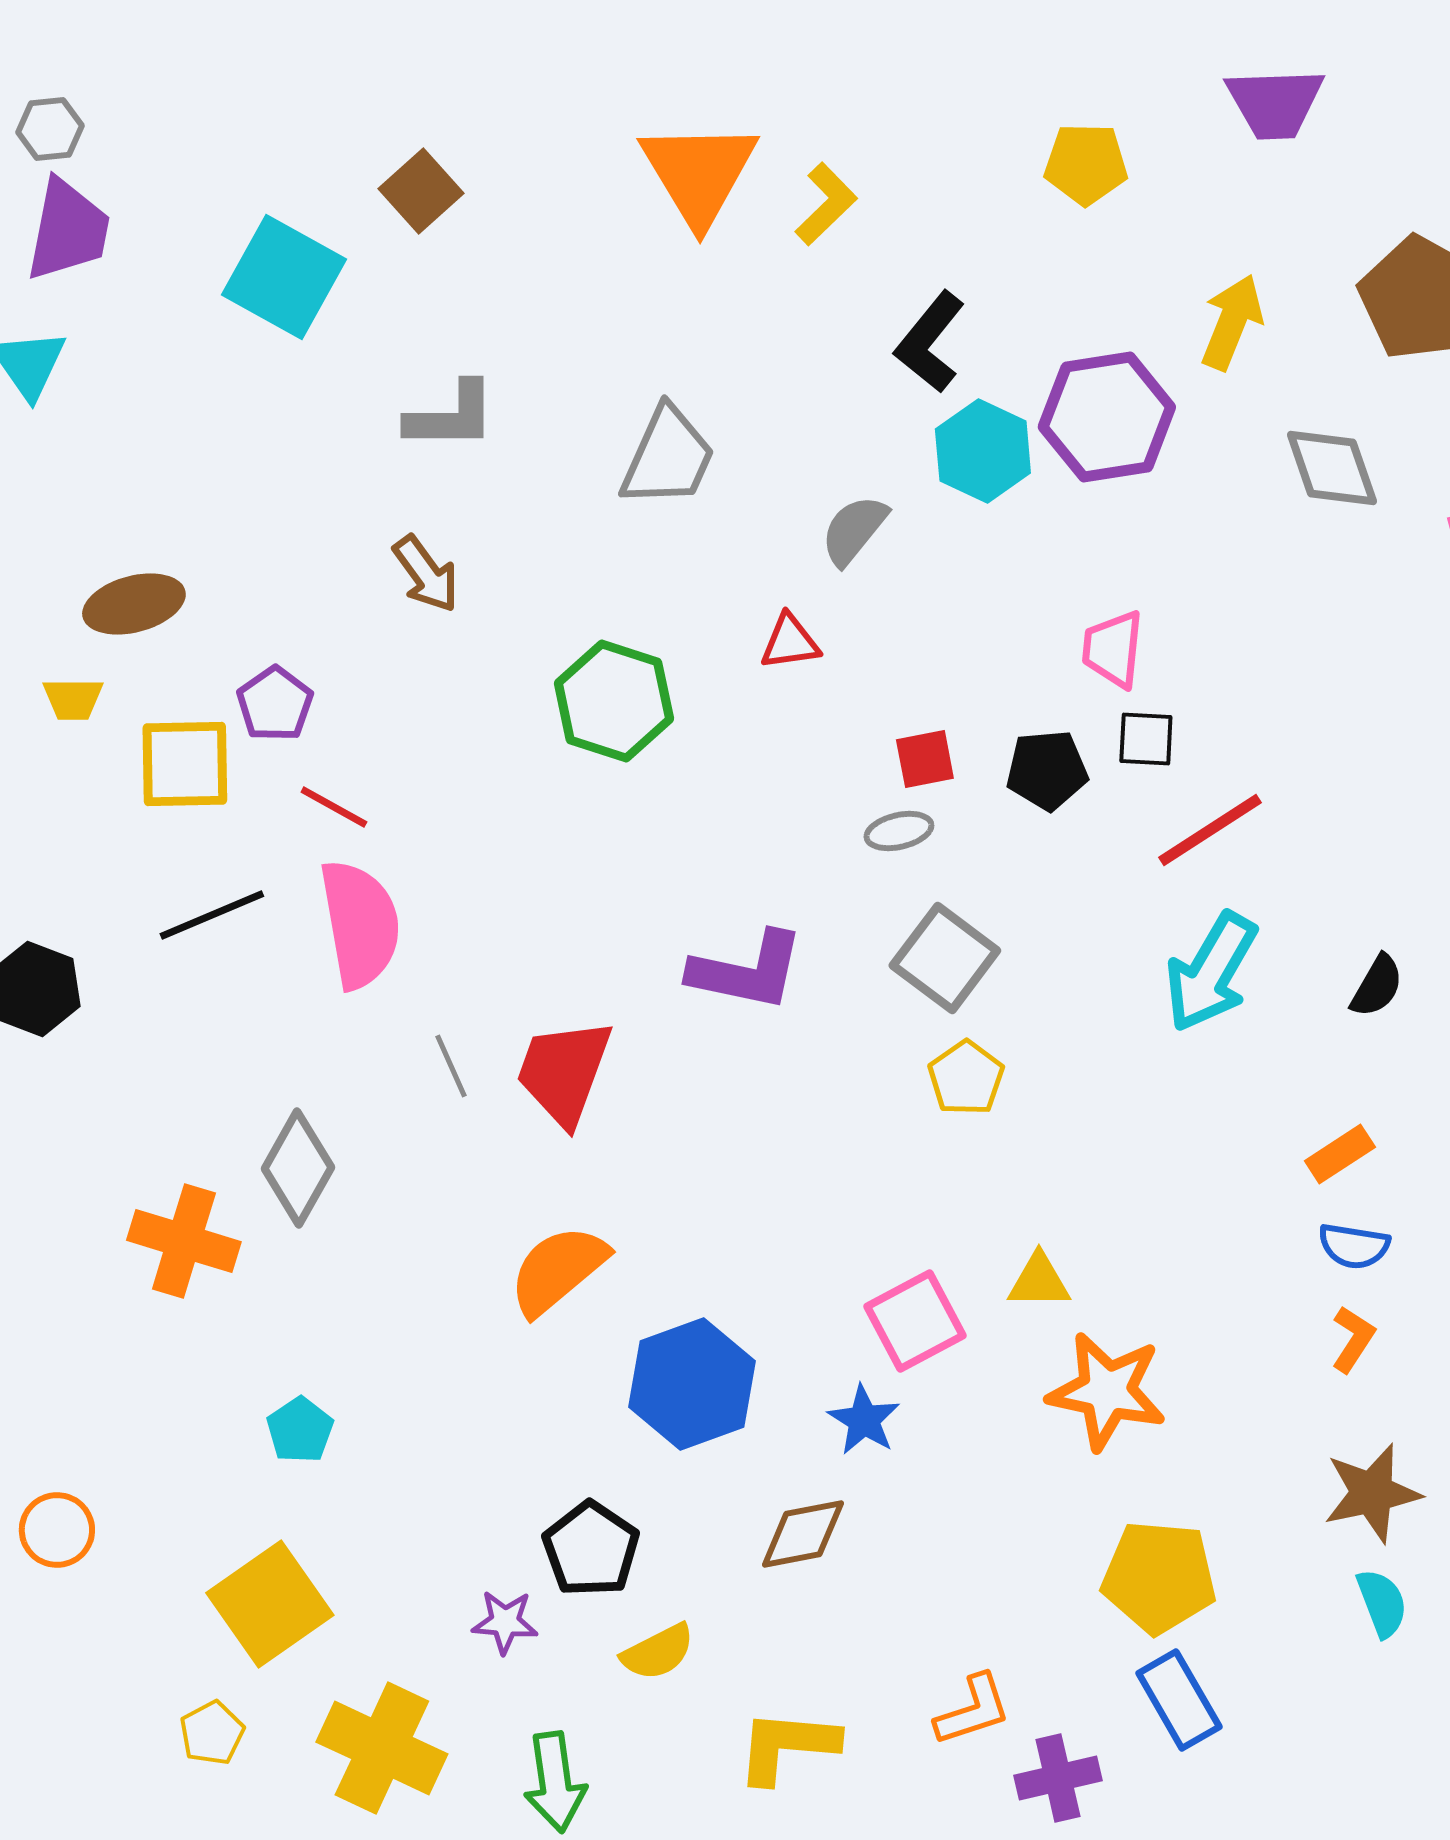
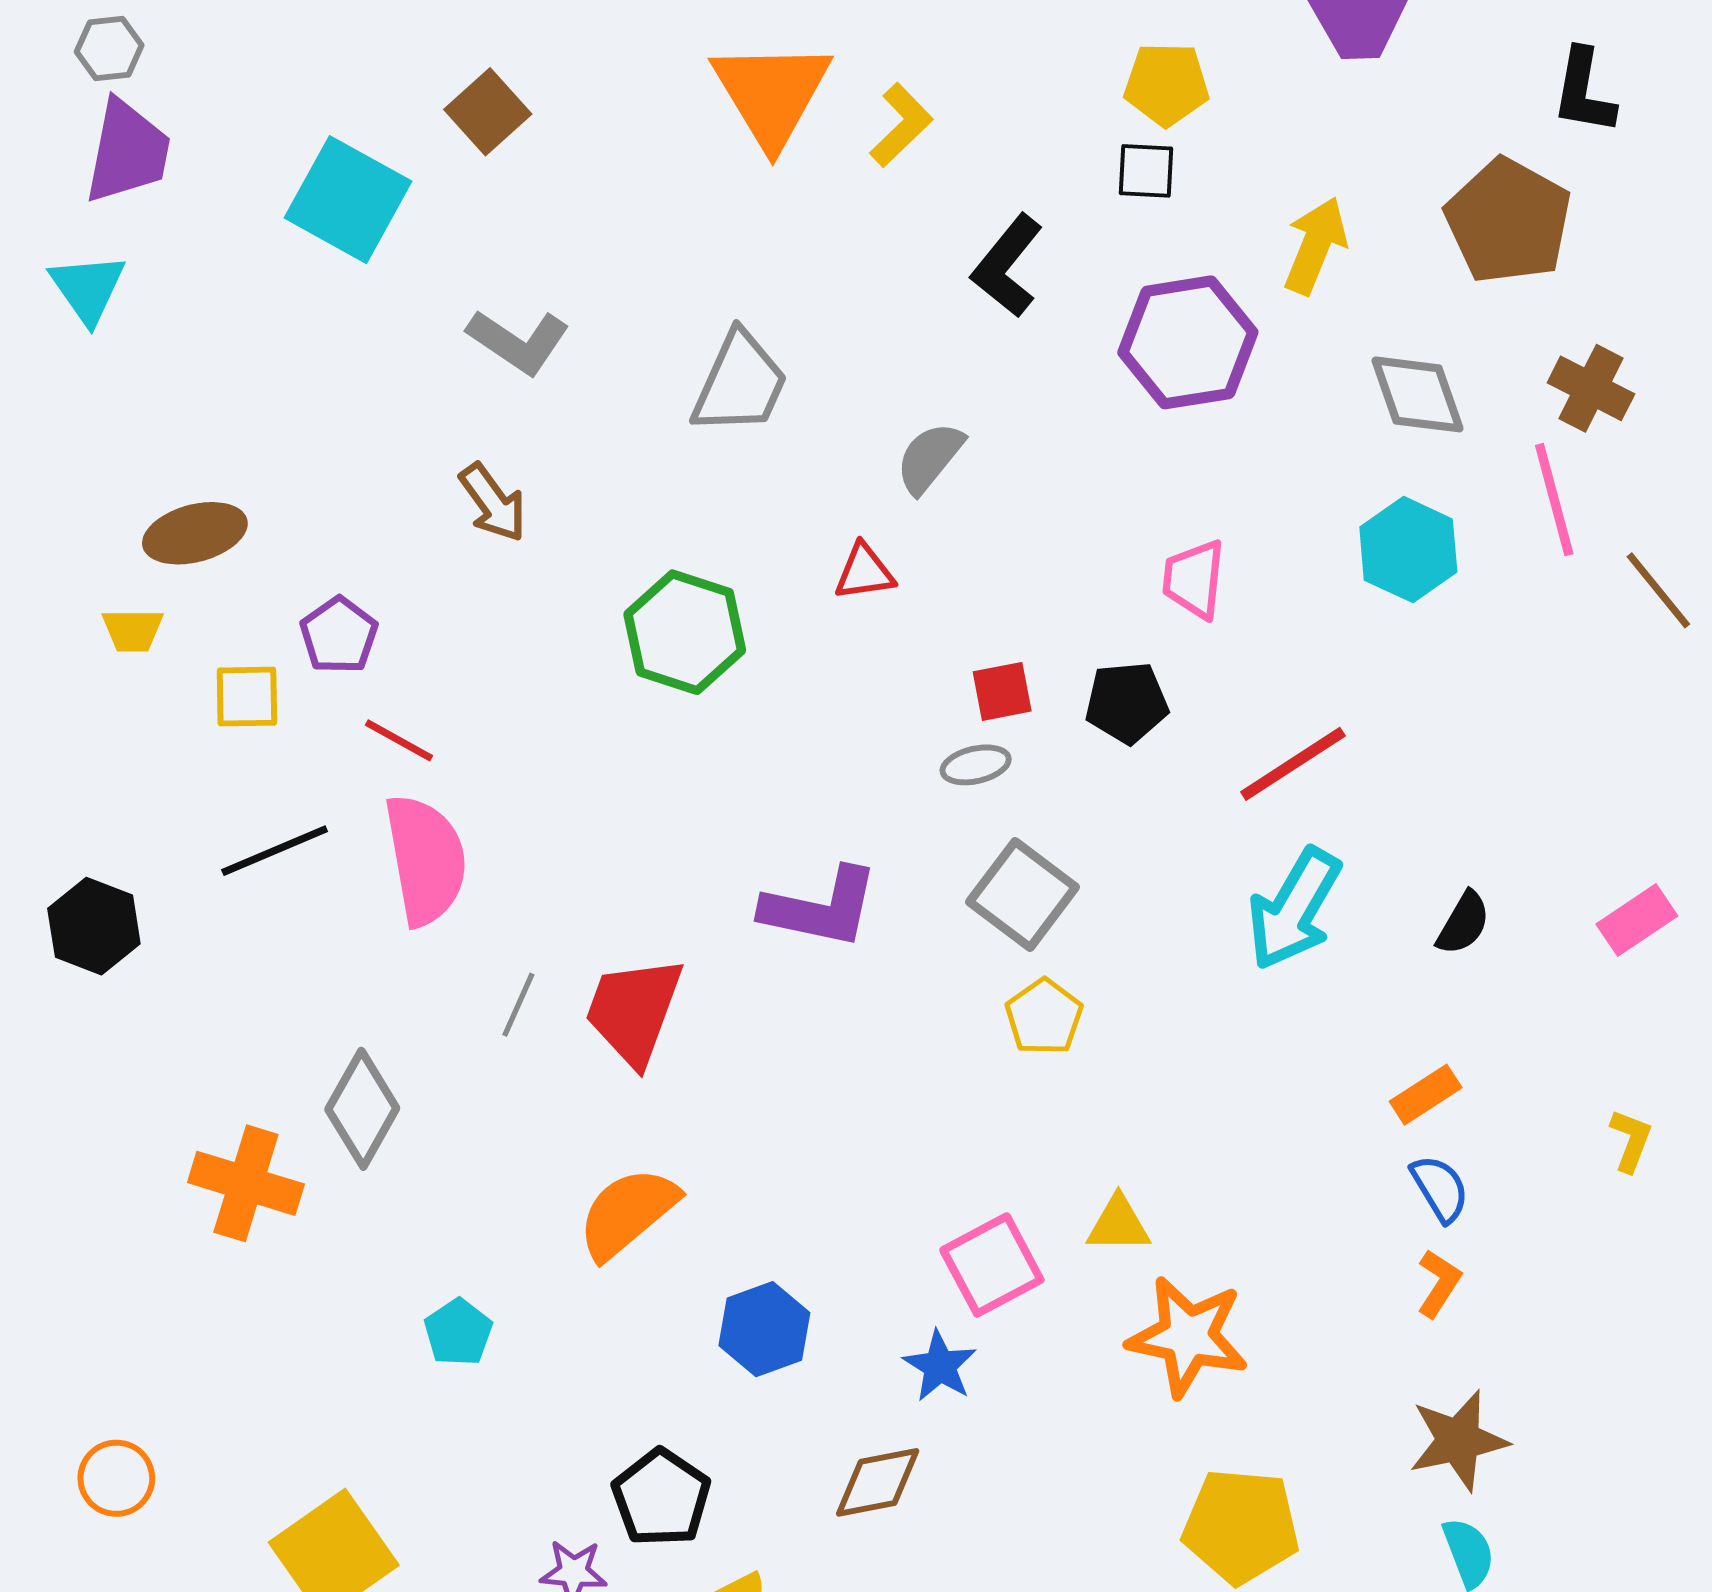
gray L-shape: (451, 416) -> (518, 341), turned 34
cyan hexagon: (983, 451) -> (1408, 550), moved
black square: (1146, 739) -> (1146, 171), moved
yellow square: (185, 764) -> (247, 697), size x0.7
gray line: (451, 1066) -> (518, 1005), turned 48
blue semicircle: (1354, 1246) -> (1440, 1188), turned -130
blue hexagon: (692, 1384) -> (764, 1329), size x0.7
cyan pentagon: (300, 1430) -> (458, 1332), moved

